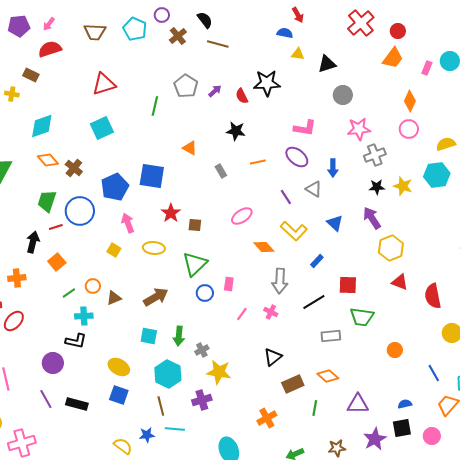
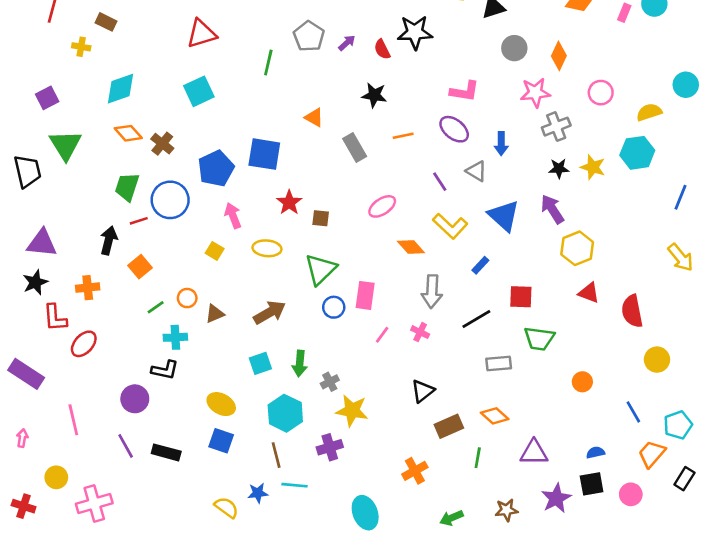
orange diamond: (410, 101) -> (559, 56), moved
gray rectangle: (221, 171) -> (355, 148), size x1.5
blue triangle: (335, 223) -> (504, 216), size x1.5
pink rectangle: (229, 284) -> (365, 295), size x1.5
cyan square: (149, 336) -> (260, 363), turned -30

